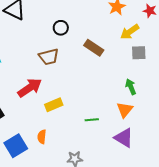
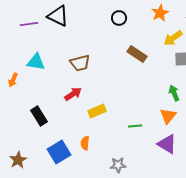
black circle: (61, 28) -> (119, 18), moved
brown trapezoid: (49, 57) -> (80, 63), moved
red arrow: (30, 88) -> (73, 94), size x0.7

